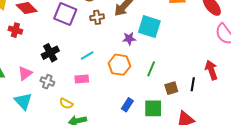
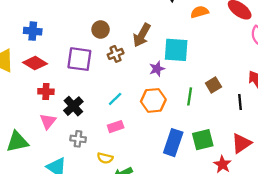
red cross: (15, 30) -> (46, 92), moved
pink triangle: (25, 73) -> (48, 121), moved
brown square: (171, 88) -> (213, 85), moved
blue rectangle: (127, 105) -> (173, 143), size x1.6

